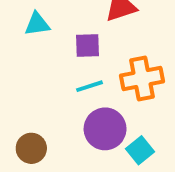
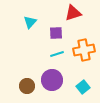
cyan triangle: (37, 24) -> (30, 22), turned -40
purple circle: (105, 129) -> (52, 80), moved

